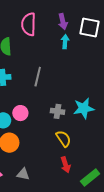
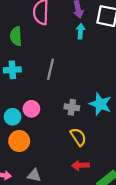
cyan star: (84, 108) -> (100, 104), turned 30
red arrow: (66, 165) -> (80, 165), turned 105

